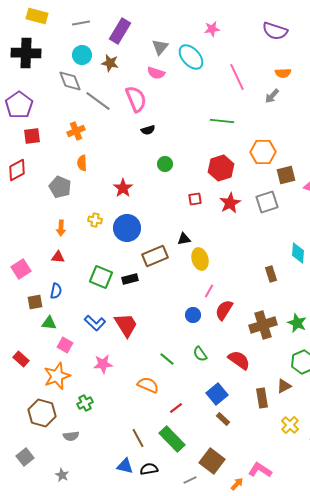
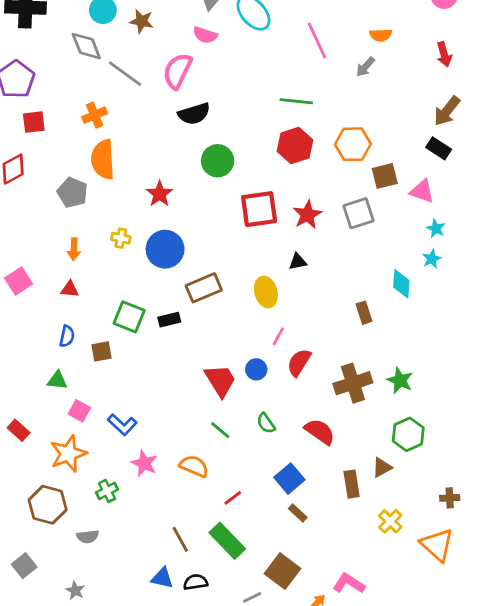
pink semicircle: (136, 99) -> (177, 71), turned -132
black semicircle: (148, 130) -> (194, 114), size x1.6
orange semicircle: (82, 163) -> (103, 159), size x1.8
green circle: (165, 164) -> (218, 161), size x1.5
red hexagon: (221, 168) -> (295, 146), moved
red square: (195, 199) -> (259, 209), size x2.0
black triangle: (184, 239) -> (298, 262), moved
pink square: (21, 269) -> (19, 281), moved
brown square: (35, 302) -> (102, 351), moved
blue L-shape: (95, 323) -> (122, 425), moved
red trapezoid: (126, 325) -> (220, 380), moved
pink star: (103, 364) -> (144, 463), moved, turned 30

